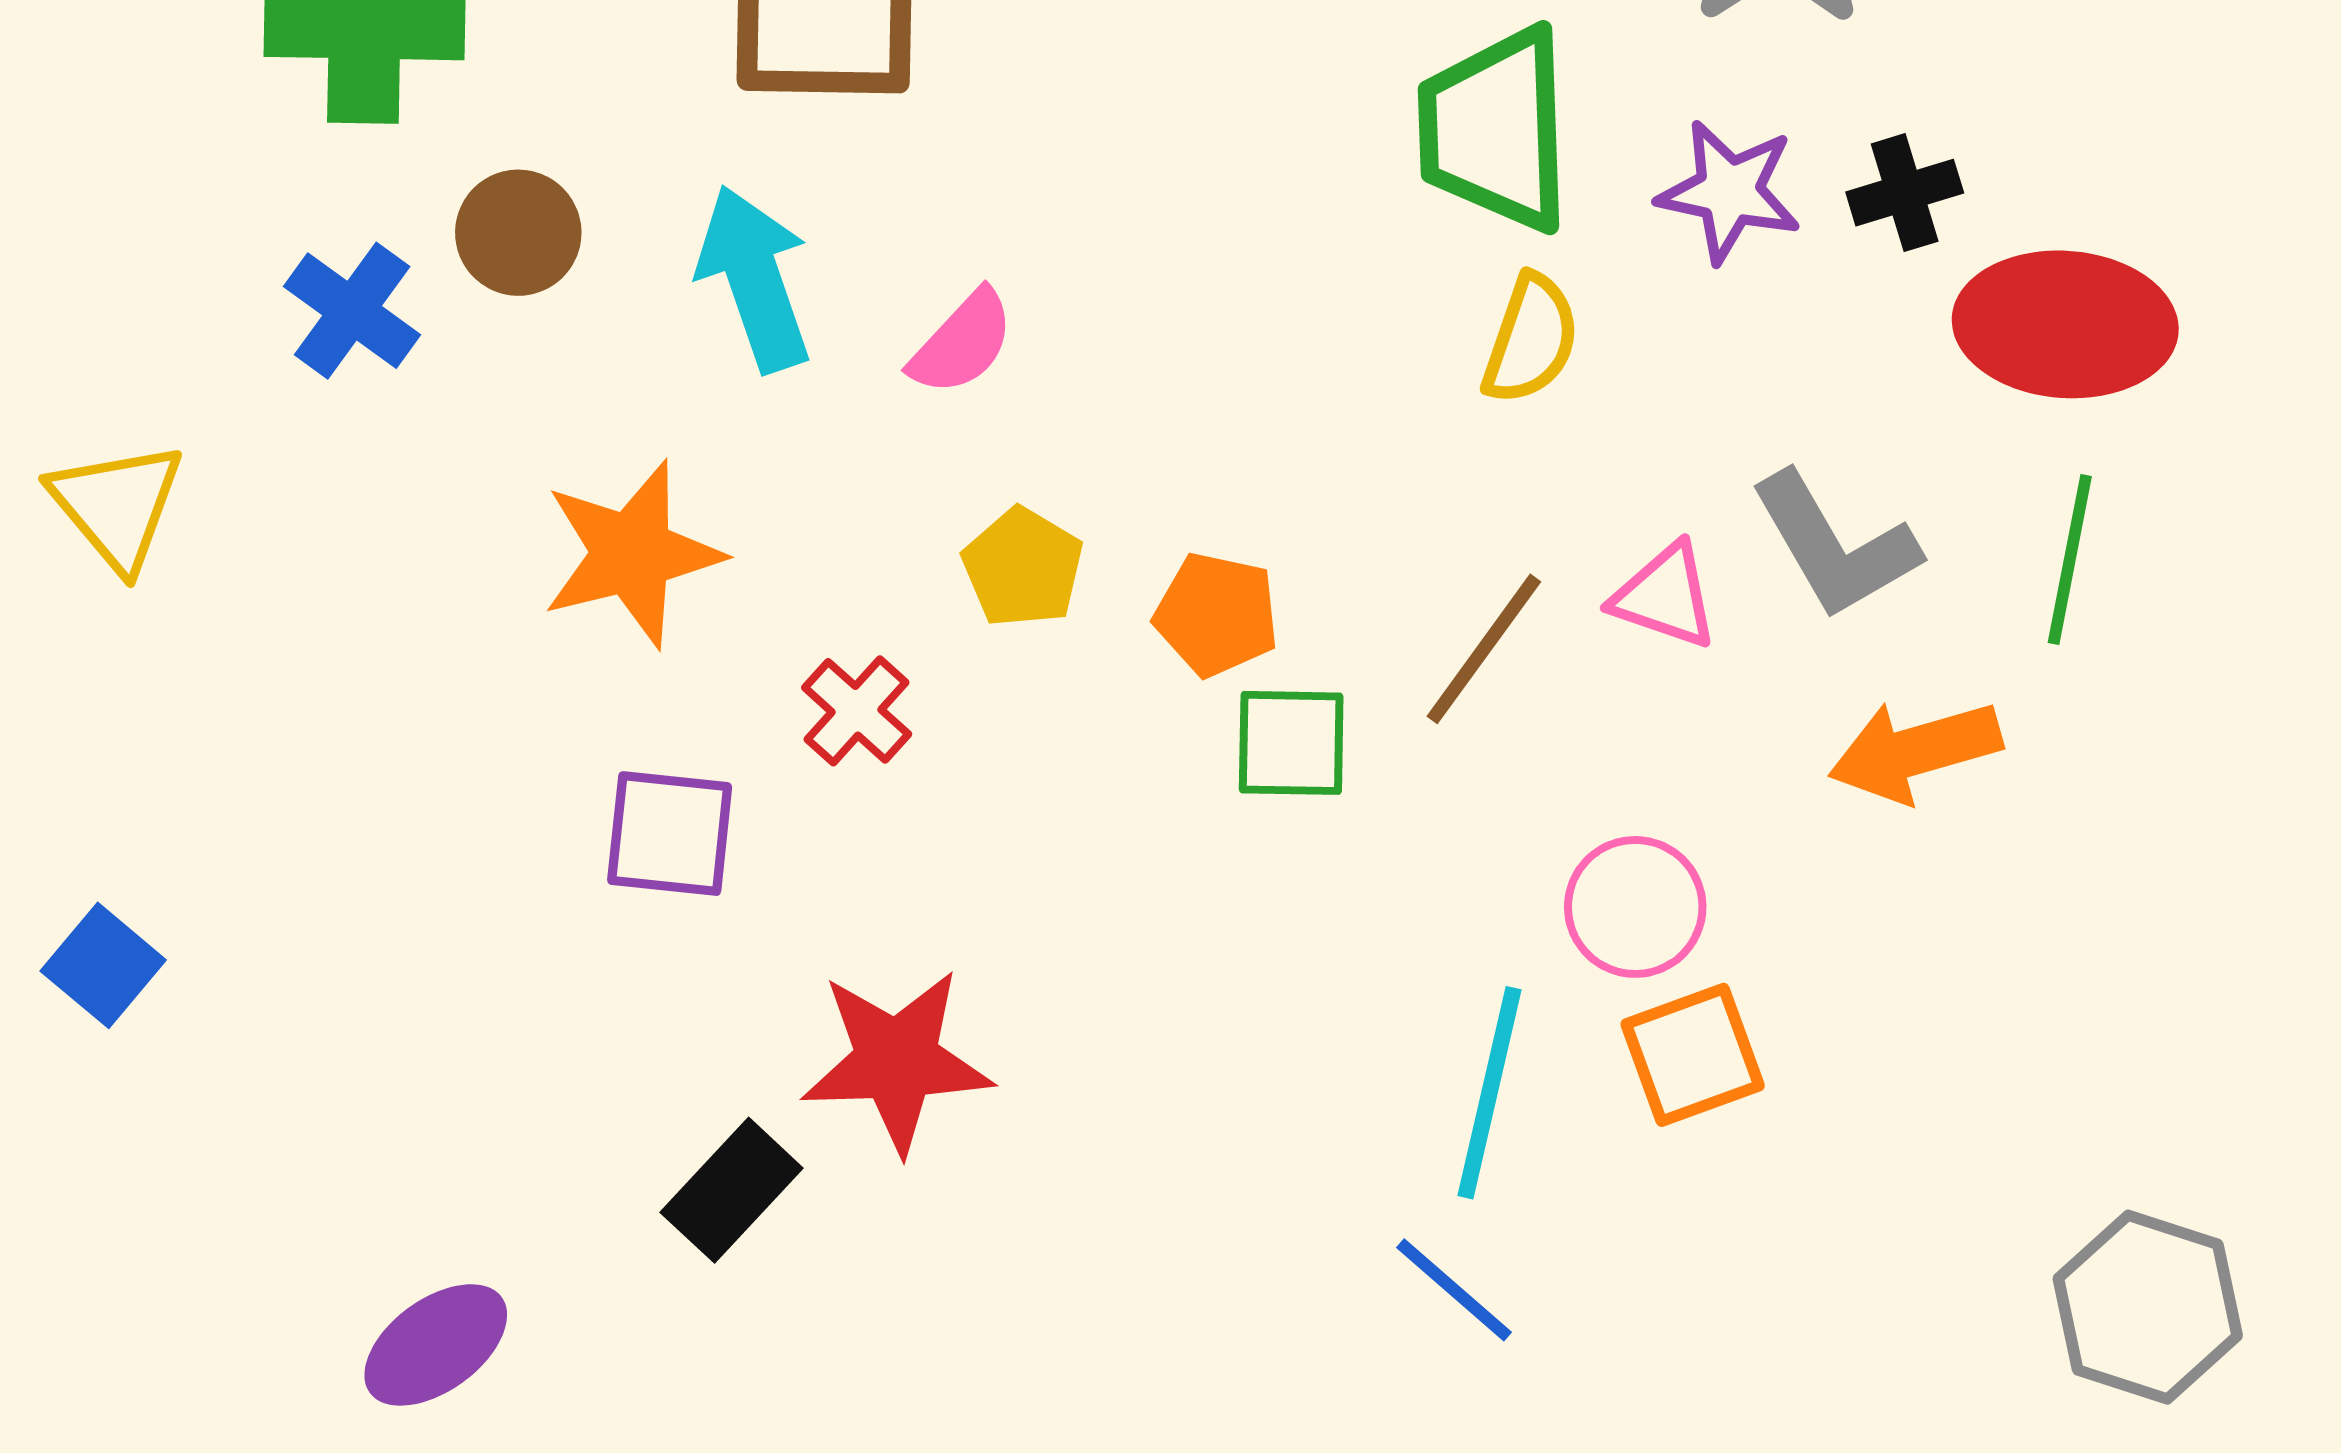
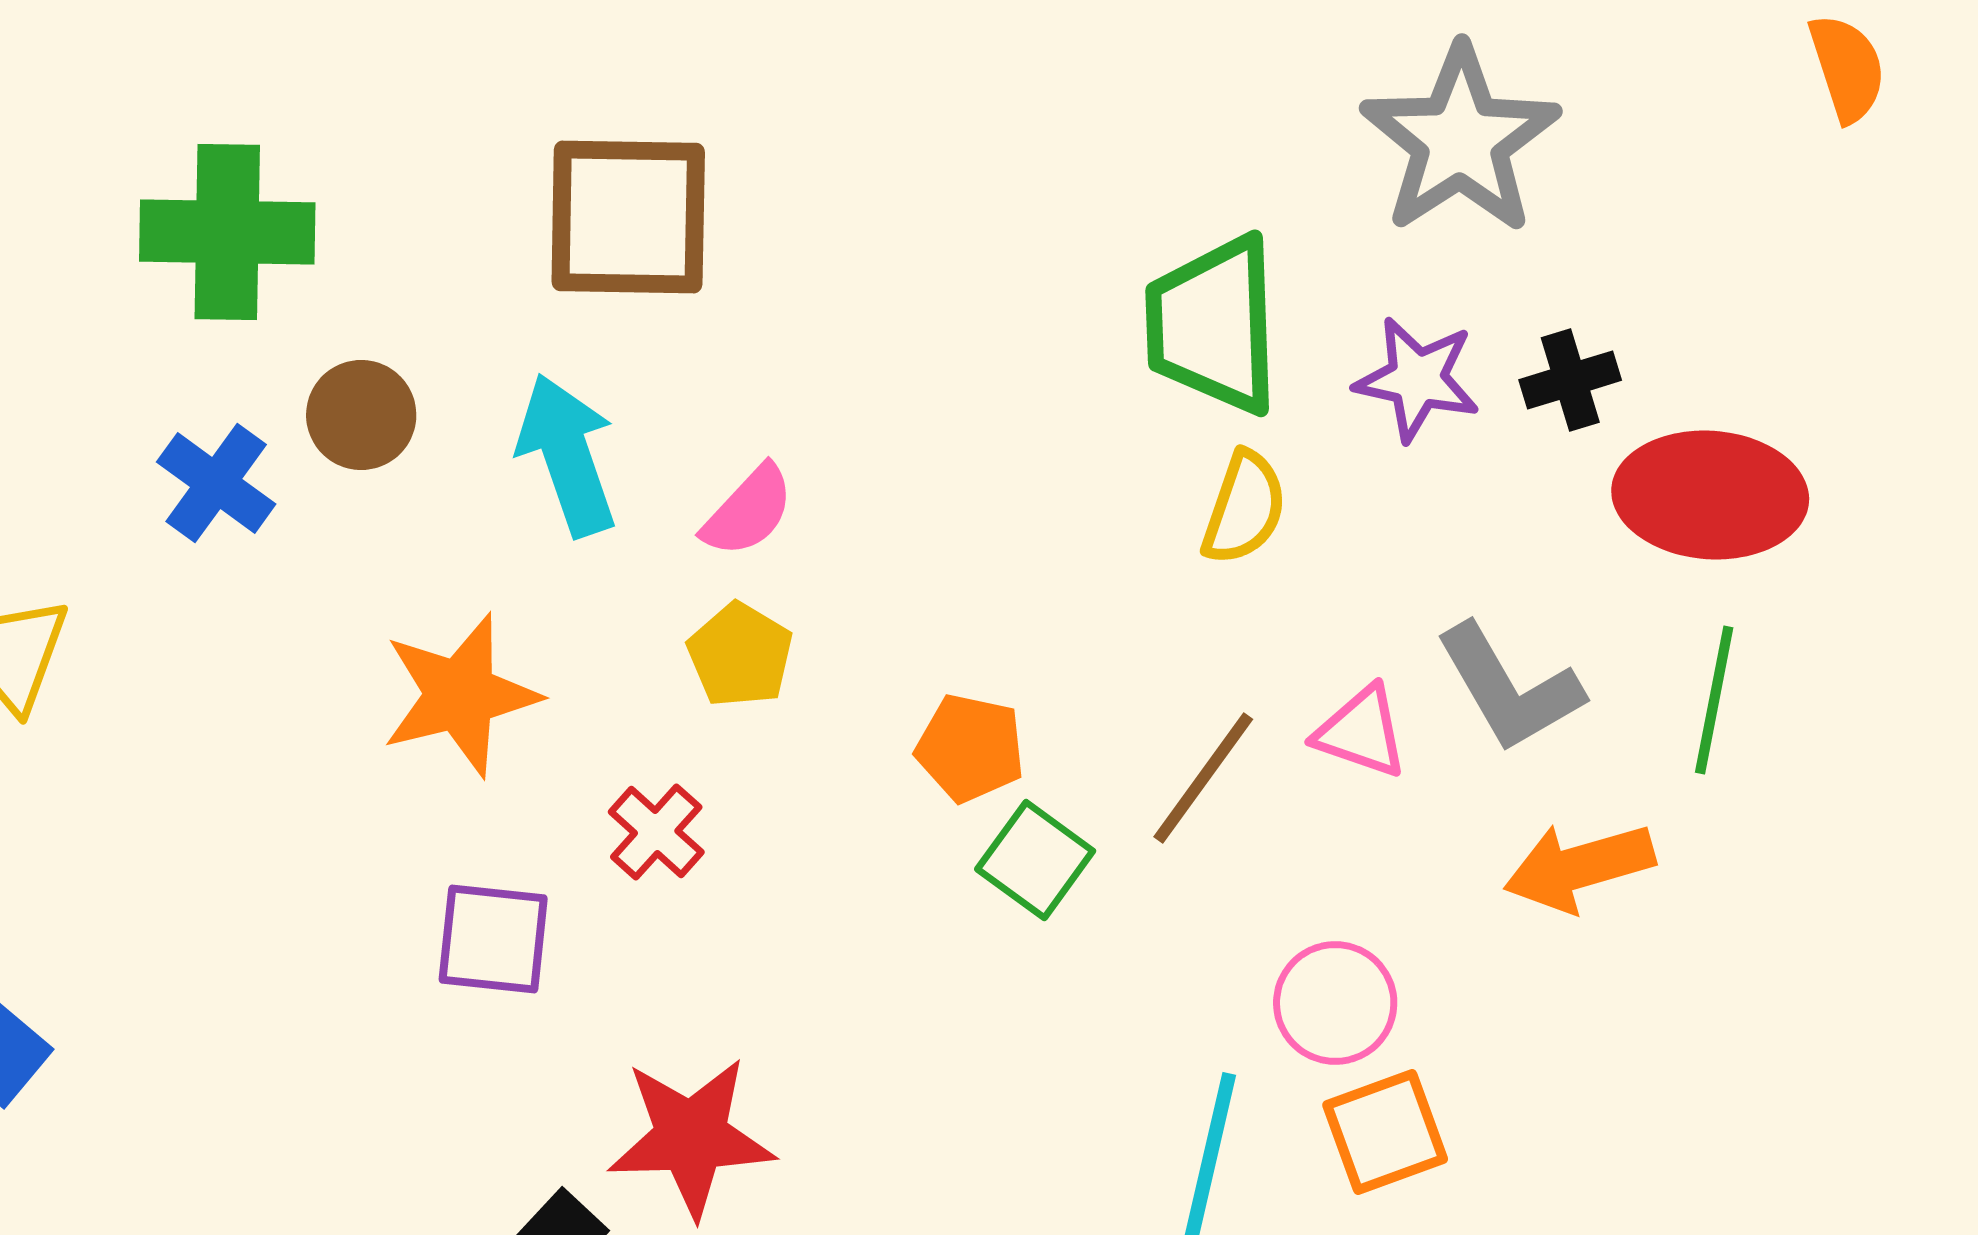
yellow pentagon: (1023, 568) -> (740, 655), moved
green square: (1291, 743) -> (1035, 860), turned 35

